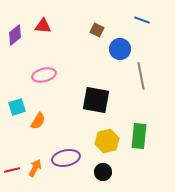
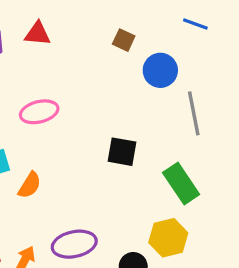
black square: (96, 100) -> (122, 152), size x0.7
green rectangle: (139, 136) -> (181, 184), moved, turned -40
yellow hexagon: (107, 141) -> (168, 238), moved

